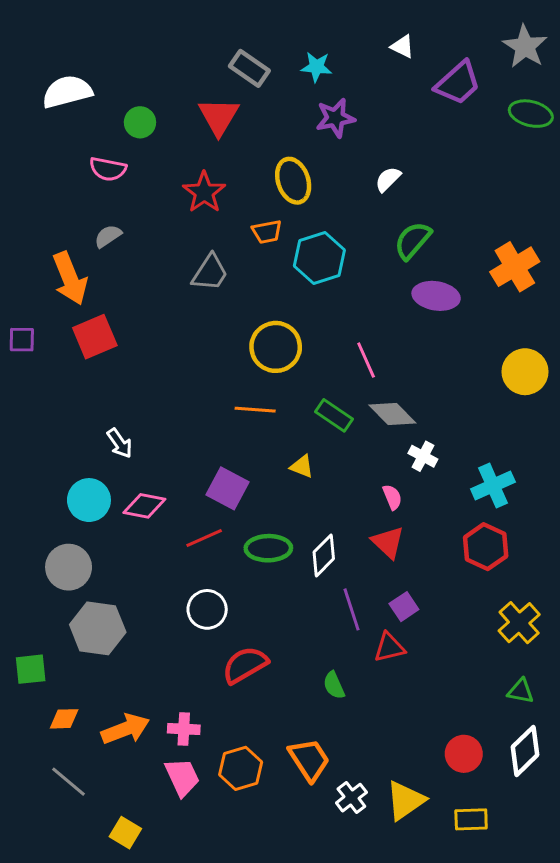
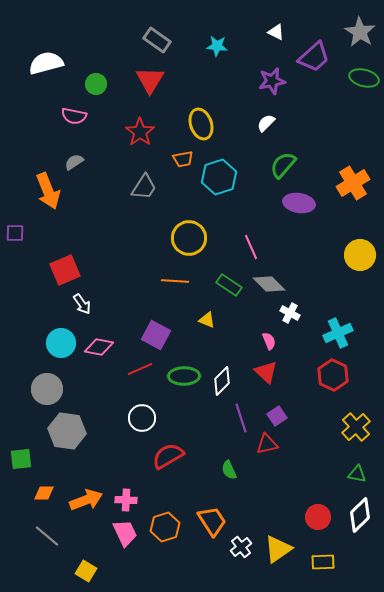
gray rectangle: (249, 68) -> (157, 40), moved
purple star: (335, 118) -> (272, 81), moved
red square: (95, 337) -> (65, 270), moved

